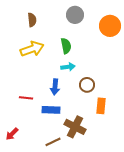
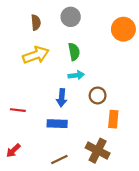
gray circle: (75, 15) -> (71, 17), moved
red line: (26, 98) -> (18, 110), moved
brown cross: (75, 127) -> (98, 151), moved

